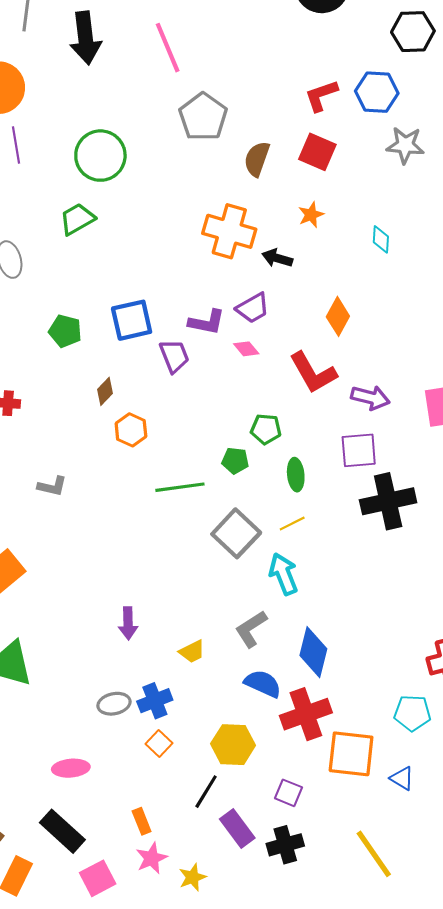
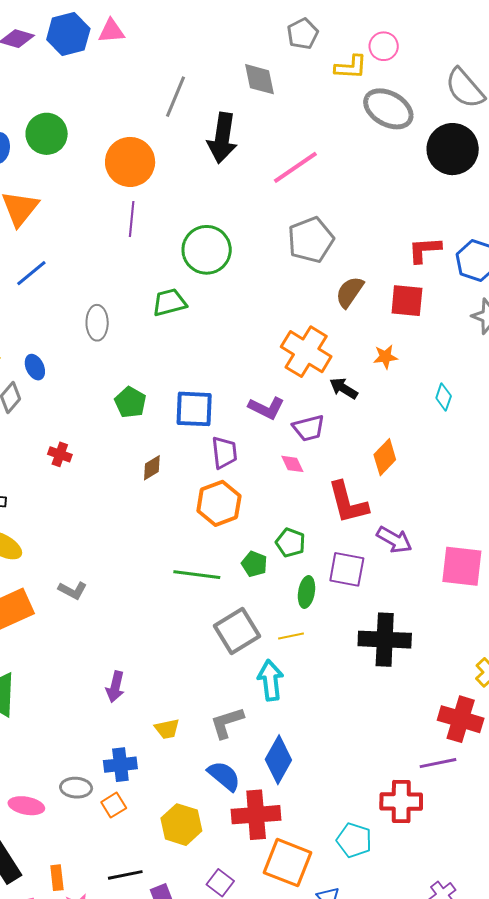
pink line: (168, 48) -> (295, 167), turned 63
red square: (317, 152) -> (407, 301), turned -33
purple L-shape: (207, 322) -> (266, 408), moved
orange hexagon: (131, 430) -> (219, 503), moved, size x1.4
purple square: (359, 450) -> (347, 569), moved
gray L-shape: (52, 486) -> (73, 590), moved
gray ellipse: (114, 704) -> (76, 788), moved
black line: (206, 792) -> (125, 875), moved, turned 32
orange rectangle: (142, 821) -> (57, 878), moved

